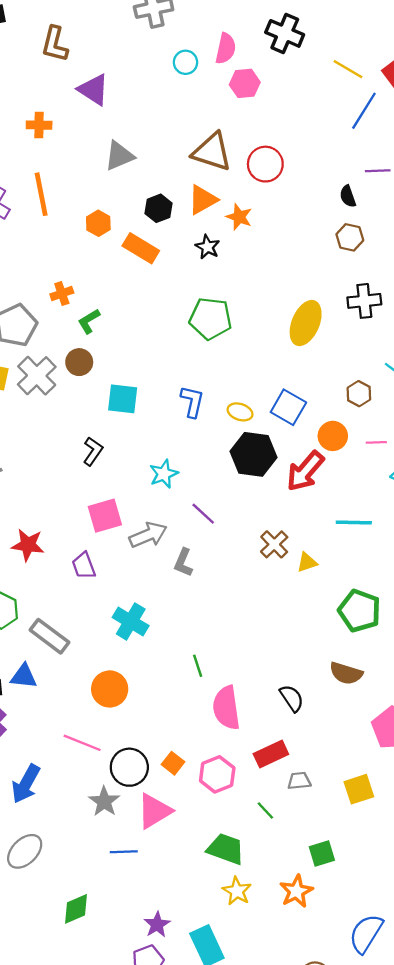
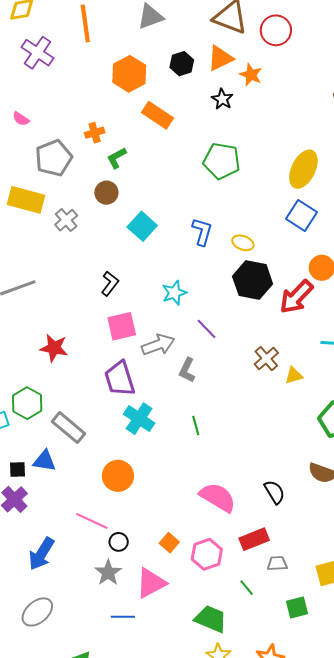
orange line: (41, 194) -> (85, 23), moved
orange hexagon: (98, 223) -> (129, 74), size x1.6
orange rectangle: (141, 248) -> (158, 115), moved
gray cross: (37, 376) -> (66, 220), moved, size x0.7
cyan square: (123, 399) -> (142, 226), turned 32
blue square: (288, 407) -> (301, 215), moved
black L-shape: (93, 451) -> (110, 284), moved
purple trapezoid: (84, 566) -> (120, 379), moved, size x1.5
green line: (198, 666) -> (196, 425), moved
pink semicircle: (226, 708) -> (218, 497), turned 126
black circle: (129, 767) -> (119, 542), moved, size x0.6
green square: (322, 854) -> (297, 608), moved

